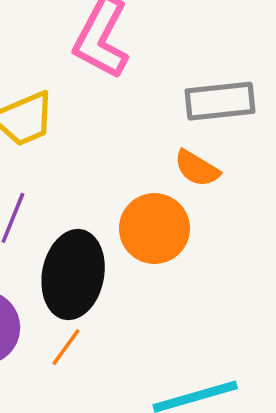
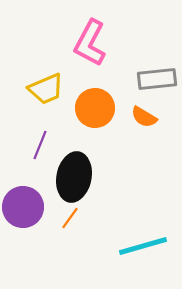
orange circle: (154, 229) -> (95, 108), moved

